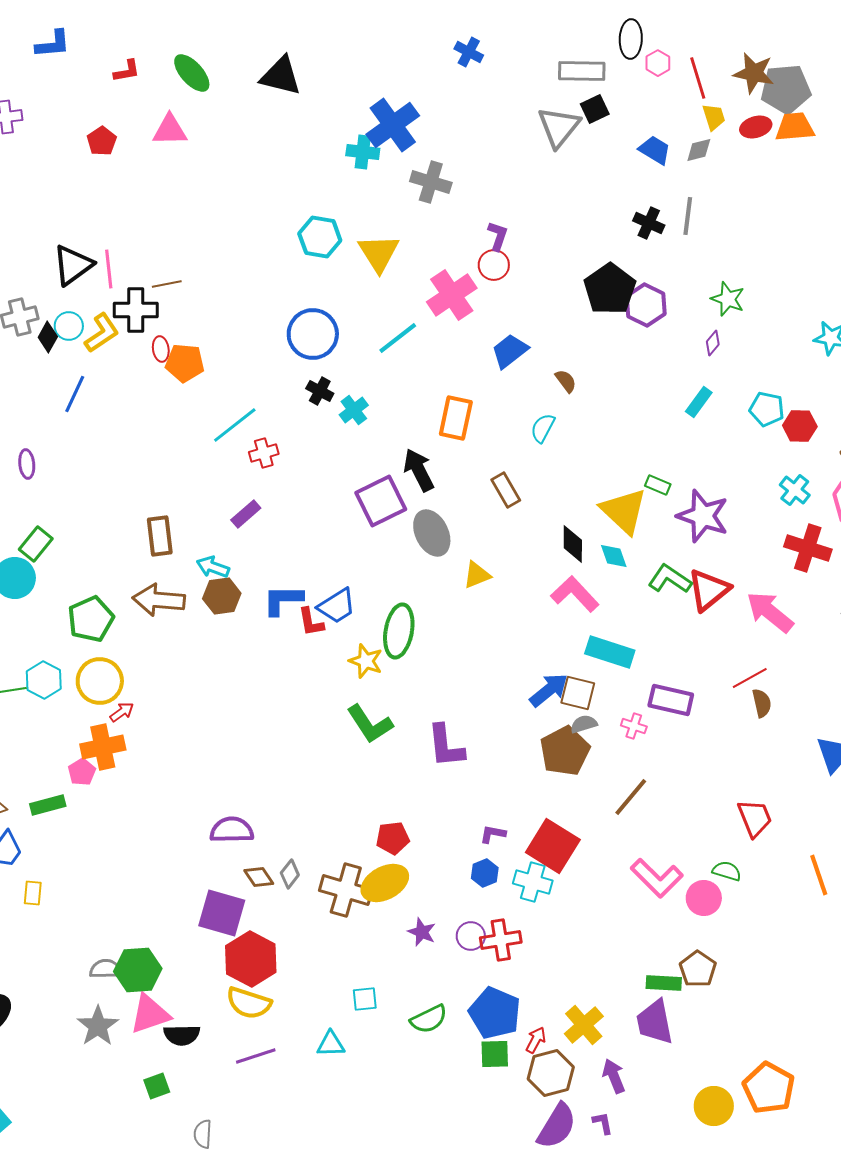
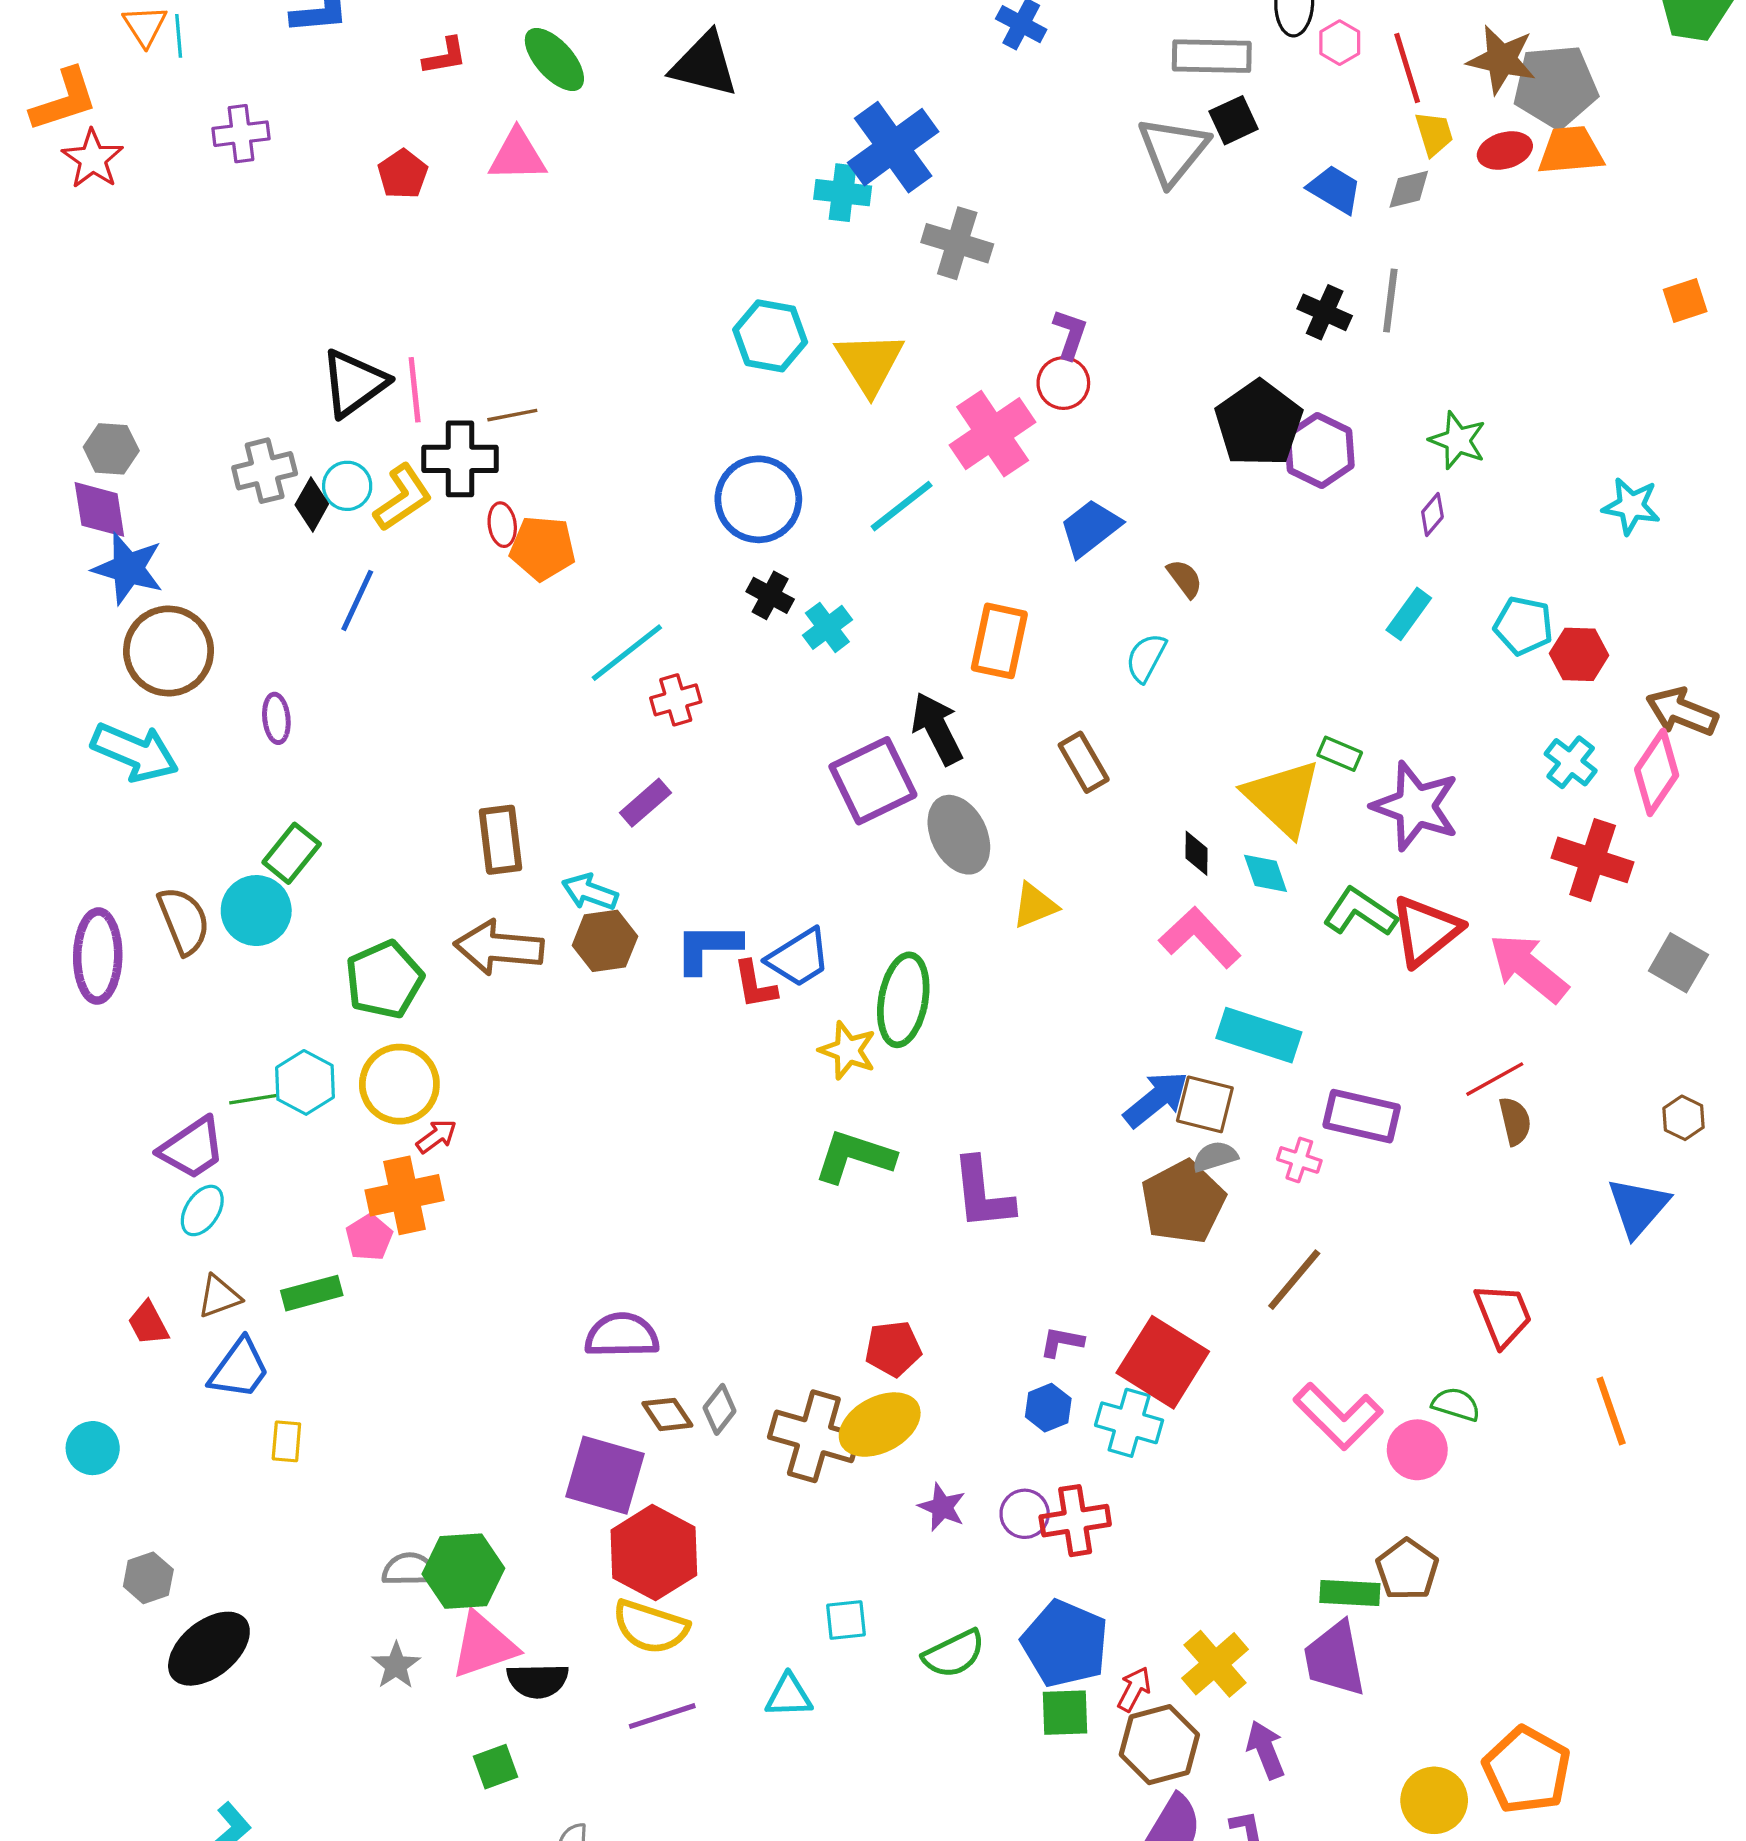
black diamond: (573, 544) -> (1196, 853), size x0.7
green L-shape: (370, 724) -> (854, 1157), turned 141
gray star: (98, 1026) -> (396, 1665), size x0.7

